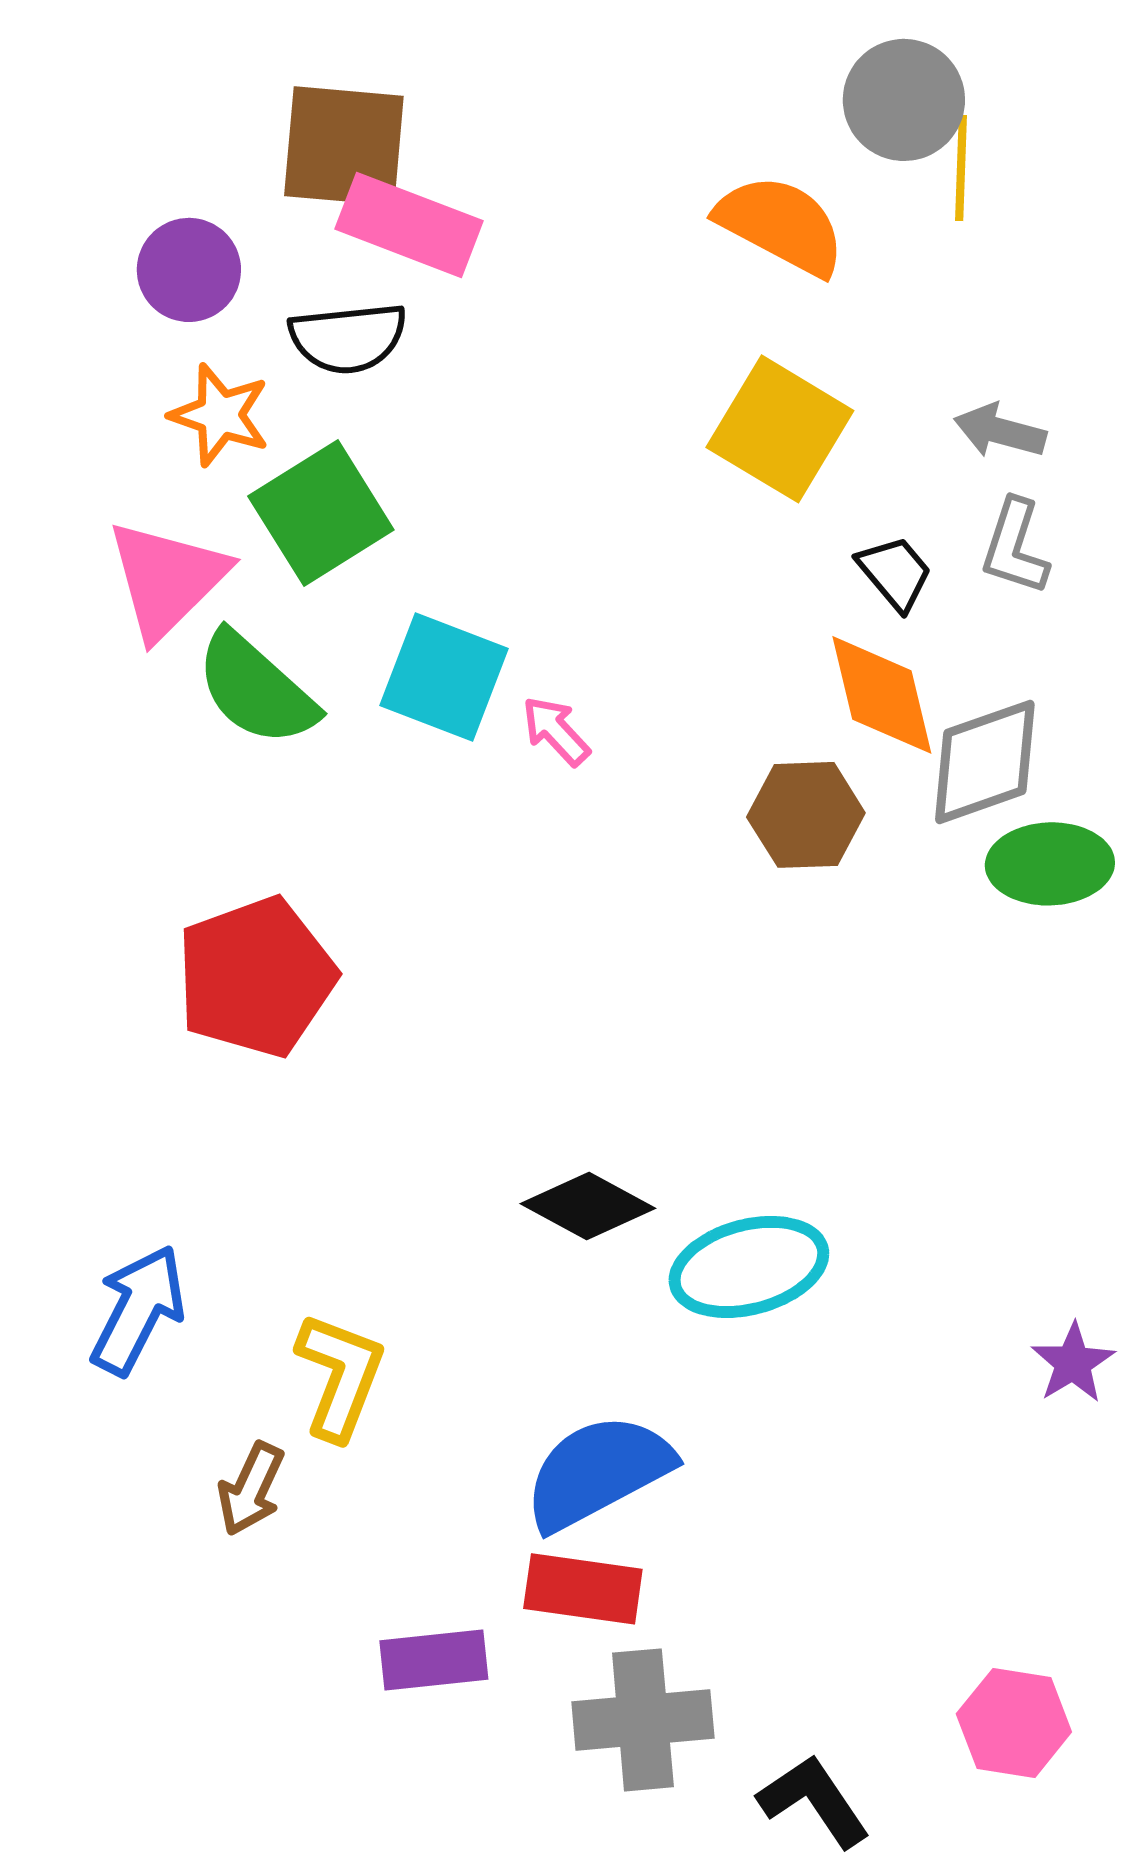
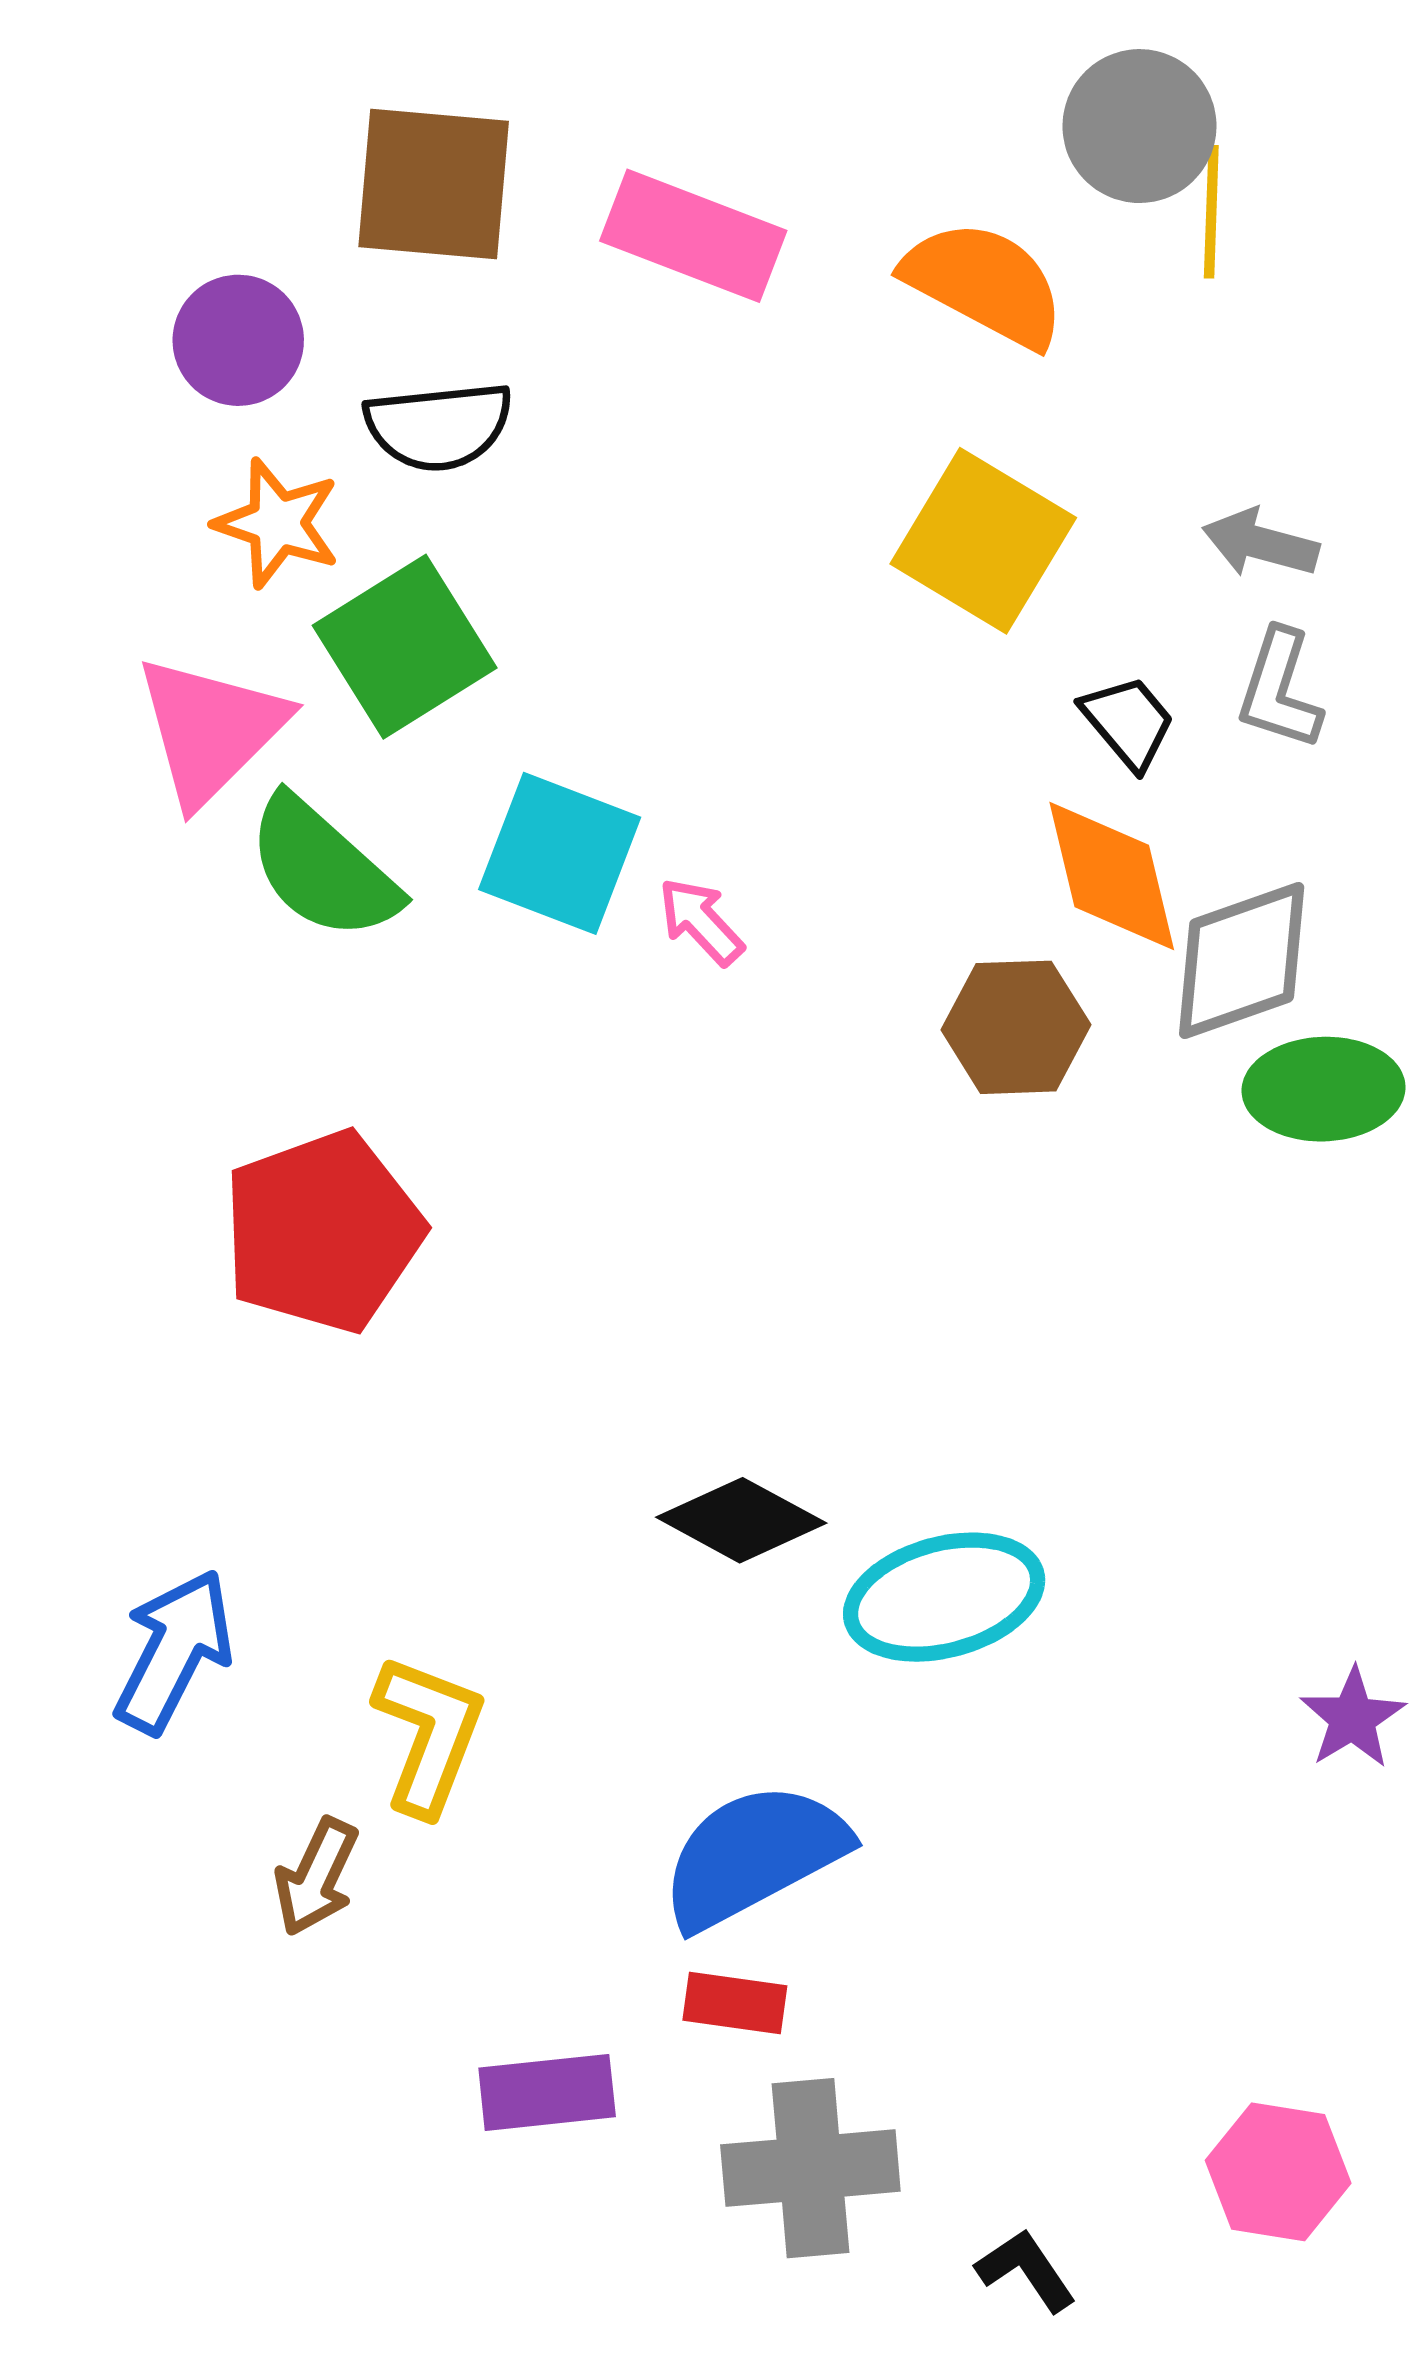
pink rectangle: (409, 225) -> (693, 236), moved
red rectangle: (583, 1589) -> (735, 2003), size x0.7
black L-shape: (814, 1801) -> (1026, 2270), size x0.7

